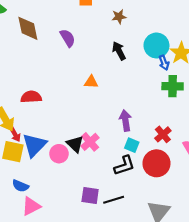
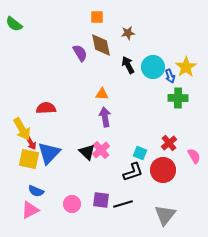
brown diamond: (28, 28) -> (101, 45), moved
cyan circle: (156, 45) -> (153, 67), moved
purple arrow: (125, 120) -> (105, 117), moved
pink circle: (59, 154) -> (72, 204), moved
pink triangle: (31, 206) -> (30, 210), moved

